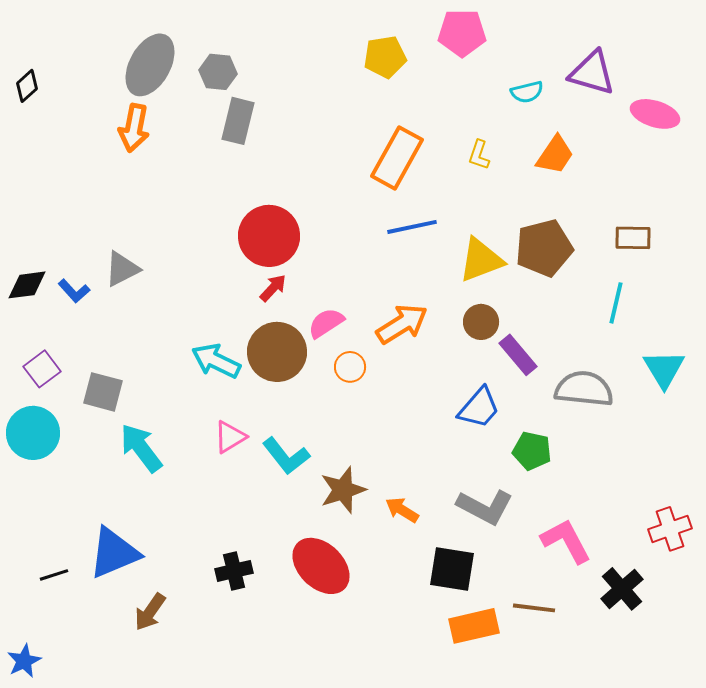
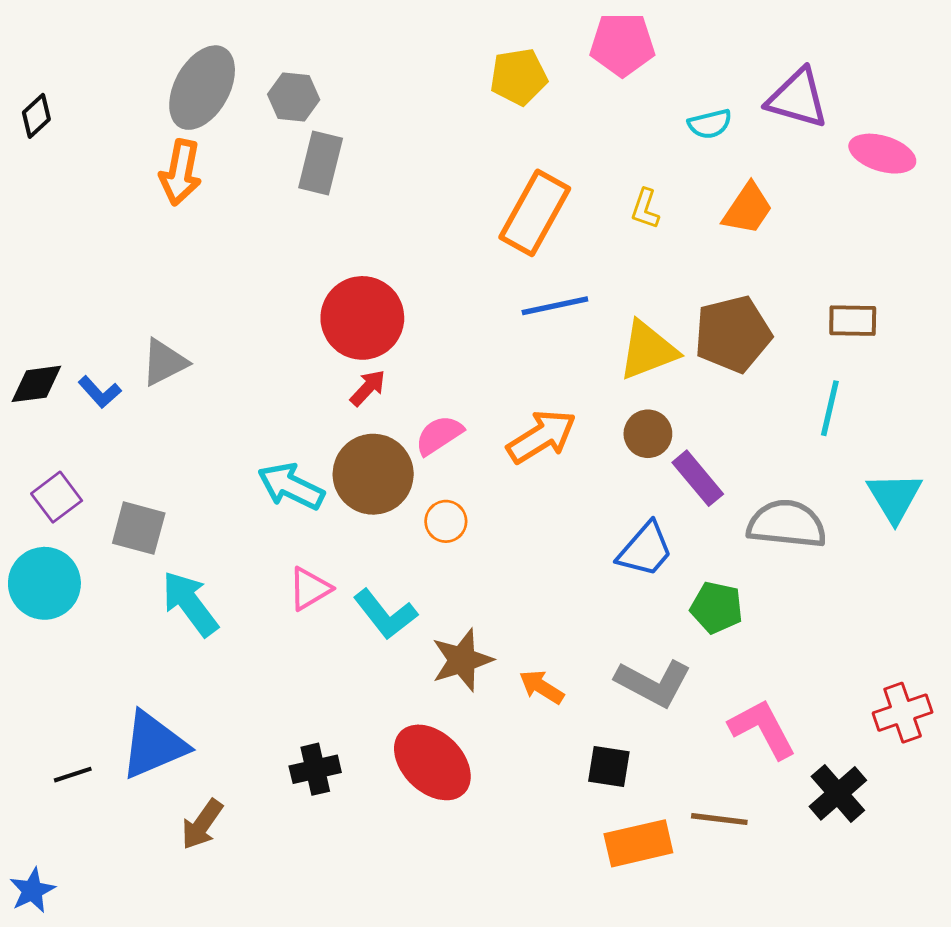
orange circle: (350, 367) -> (446, 521), moved
black square: (452, 569) -> (609, 767), size x0.7

